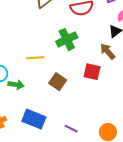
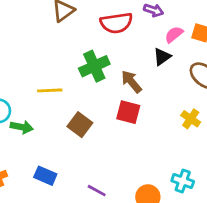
brown arrow: (108, 51) -> (131, 82), moved
blue rectangle: (34, 119) -> (45, 176), size x0.7

